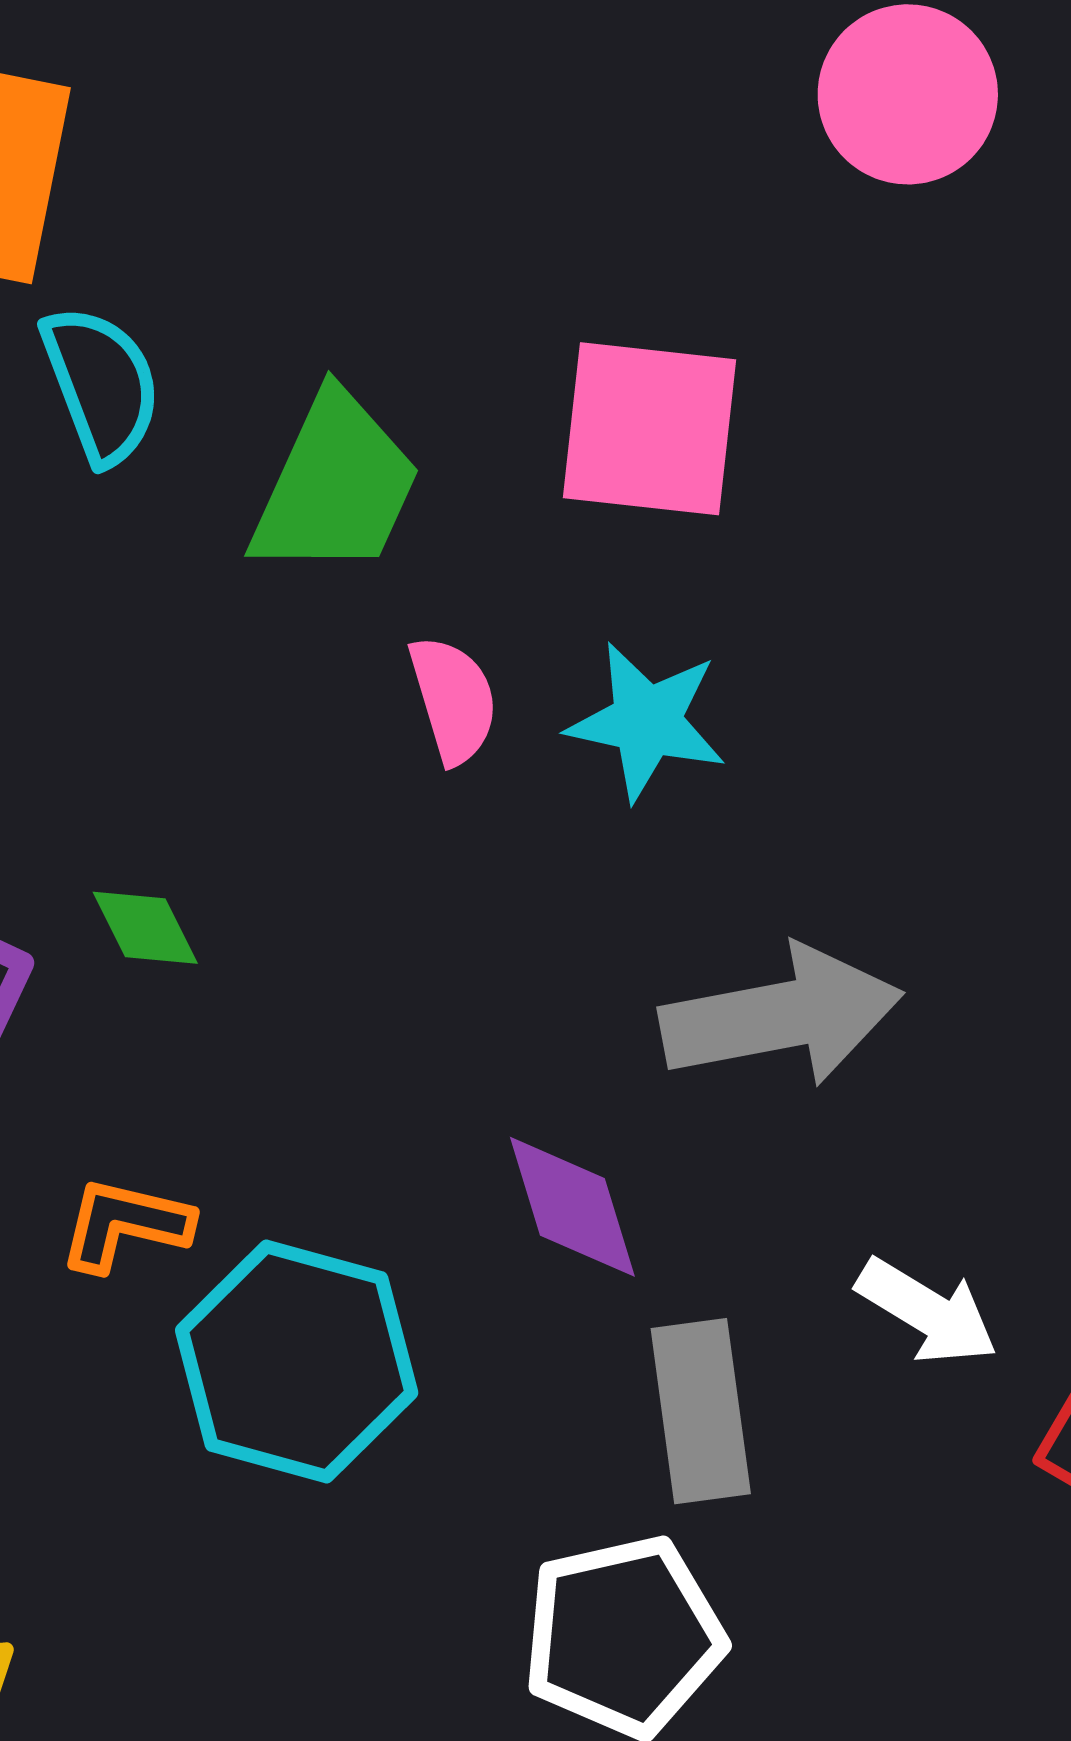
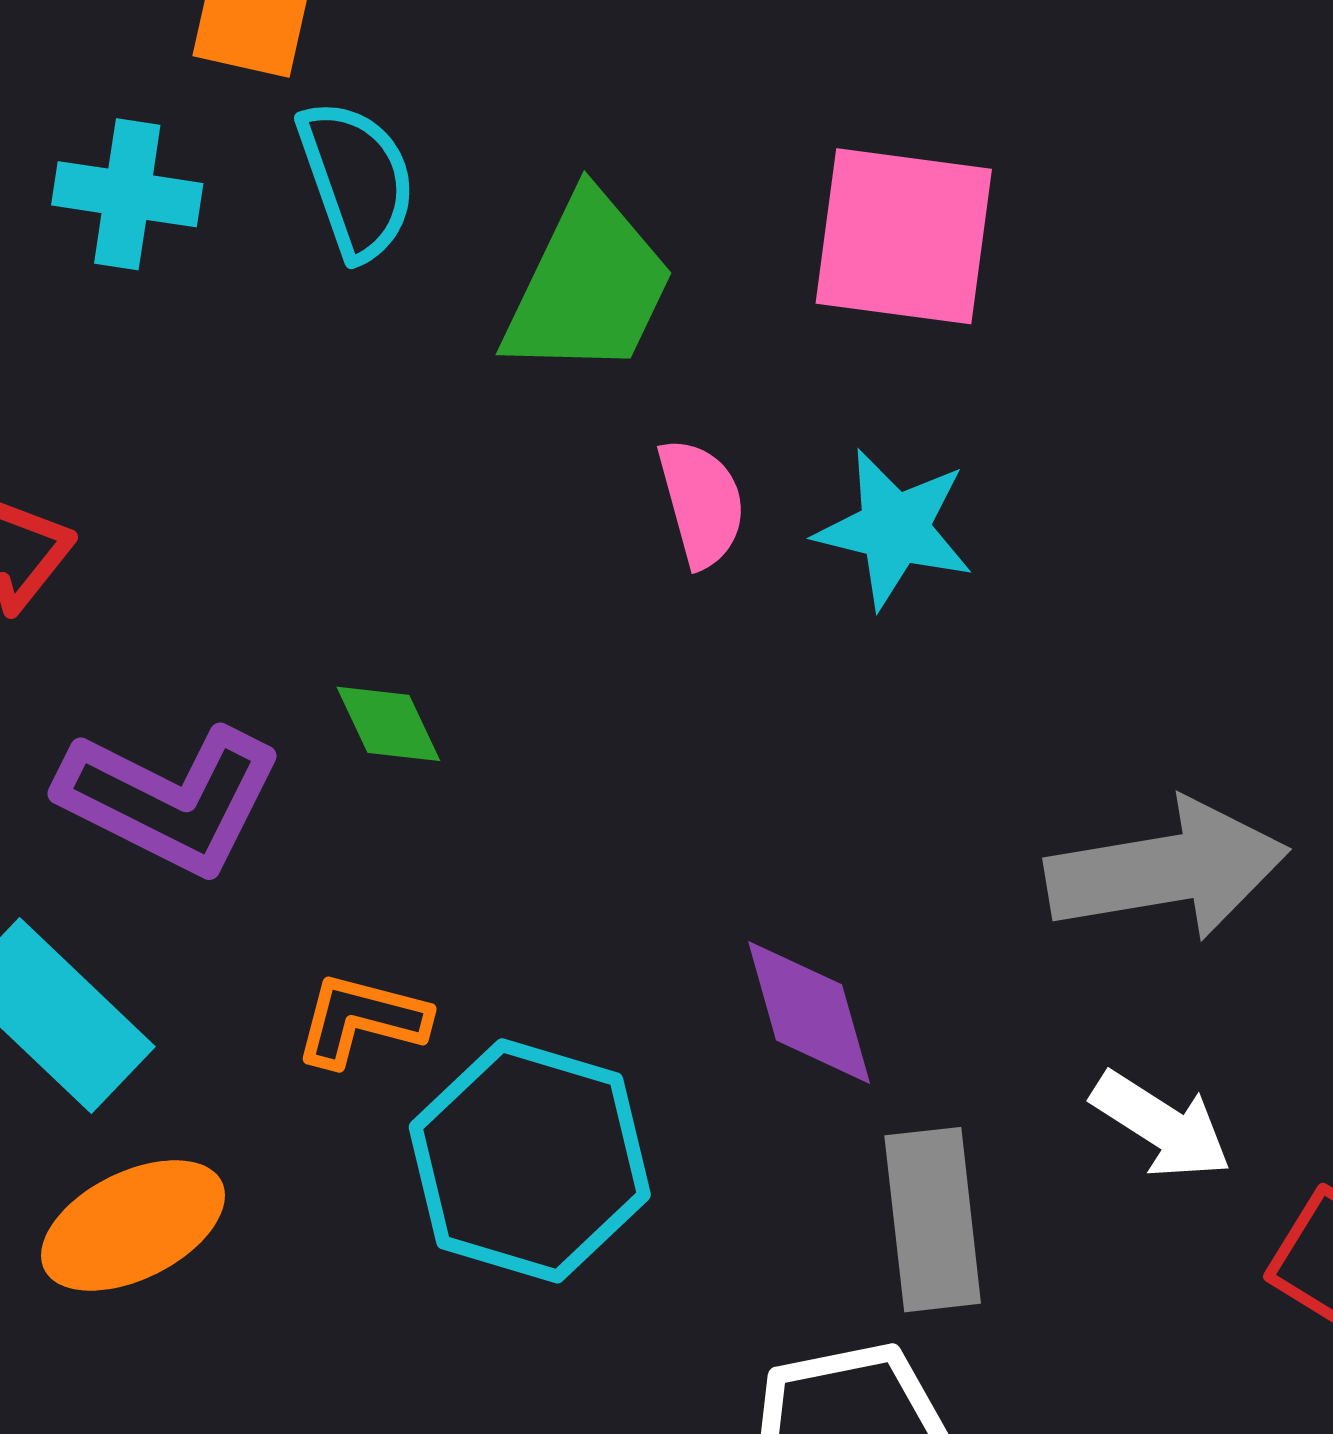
gray arrow: (781, 1016) -> (1167, 870), moved

